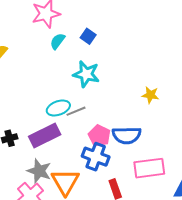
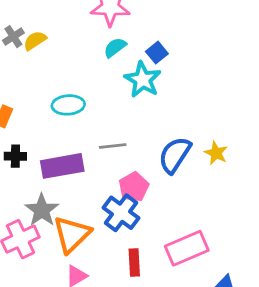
cyan star: (86, 74) -> (143, 80), moved
cyan ellipse: (58, 108) -> (68, 105), moved
blue semicircle: (127, 135) -> (175, 155), moved, turned 108
pink rectangle: (149, 168) -> (187, 248), turned -32

